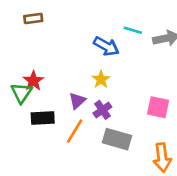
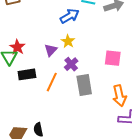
blue arrow: (106, 46) -> (70, 16), turned -54
purple triangle: (77, 101) -> (51, 50), moved
gray rectangle: (117, 139) -> (84, 85), turned 70

